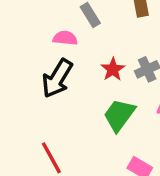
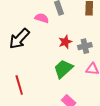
black arrow: (57, 78) -> (19, 39), moved

